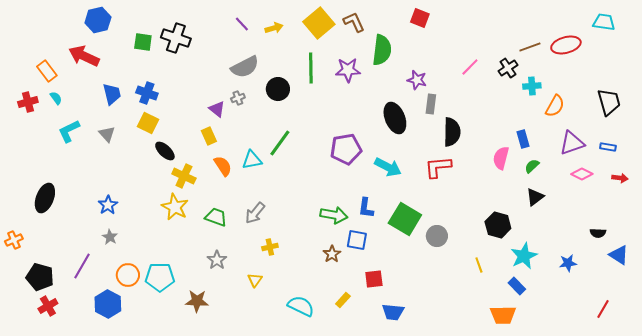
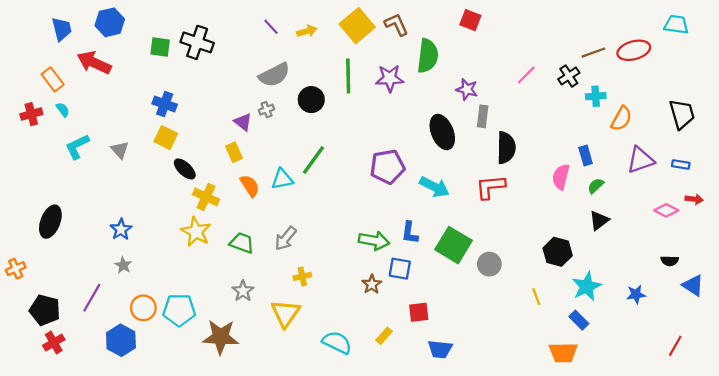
blue trapezoid: (112, 94) -> (62, 29), moved
pink diamond: (582, 174) -> (666, 210), moved
yellow triangle: (255, 280) -> (286, 313), size x1.8
brown star: (197, 301) -> (221, 337), size x1.4

